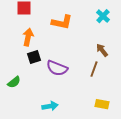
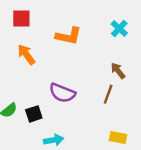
orange arrow: (28, 37) -> (26, 55), turned -48
black square: (34, 57) -> (34, 114), moved

